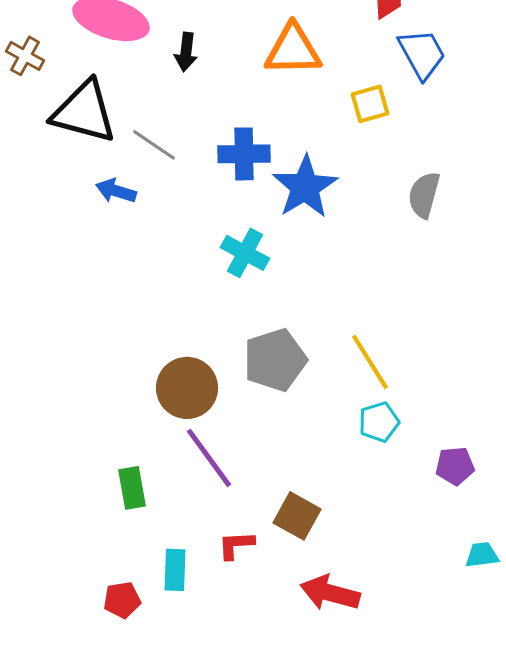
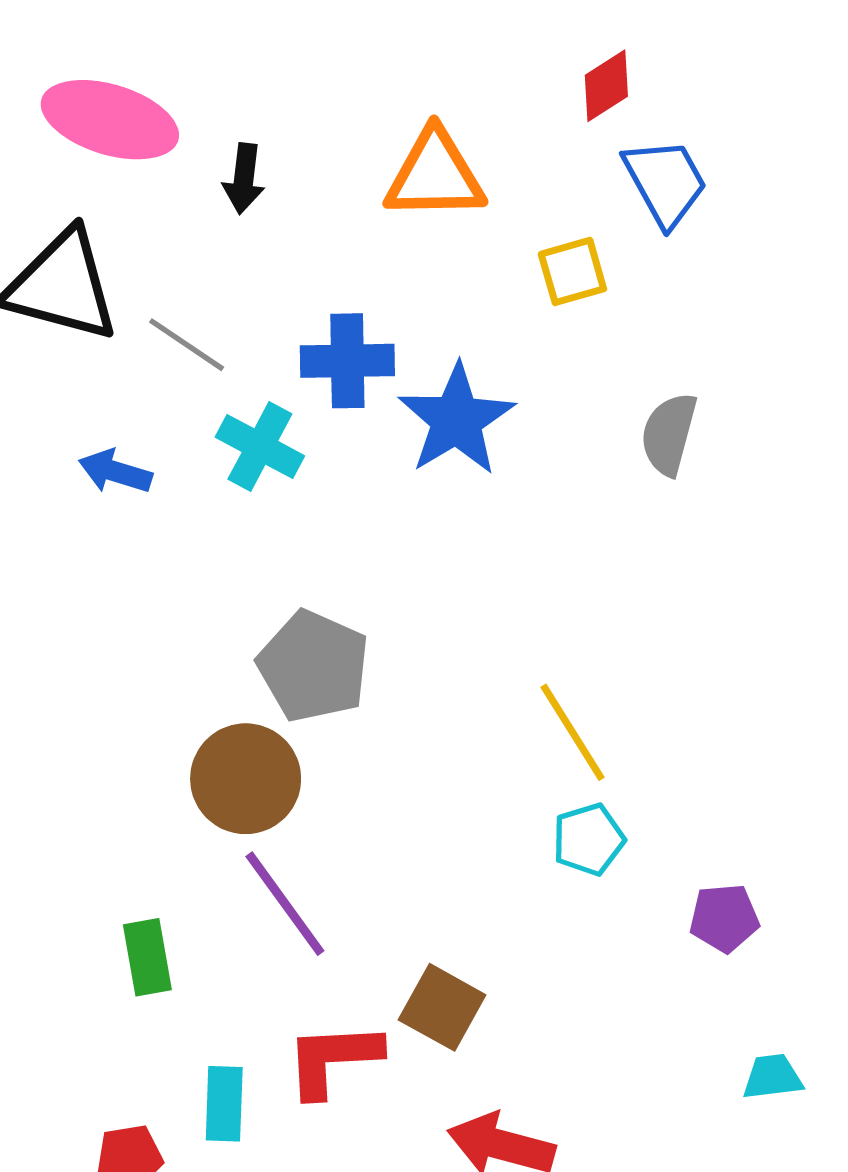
blue arrow: (116, 191) -> (115, 471), moved
cyan cross: (245, 253) -> (260, 446), moved
gray pentagon: (275, 360) -> (313, 666), moved, turned -30
red L-shape: (236, 545) -> (333, 1059), size x1.5

